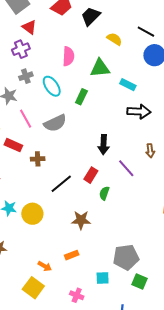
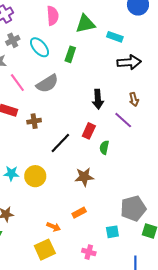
brown arrow: (150, 151) -> (134, 99), moved
yellow square: (33, 288) -> (45, 250), turned 35

